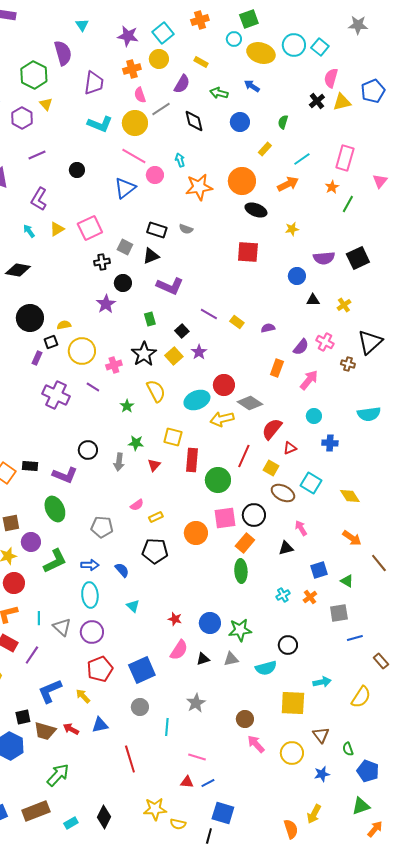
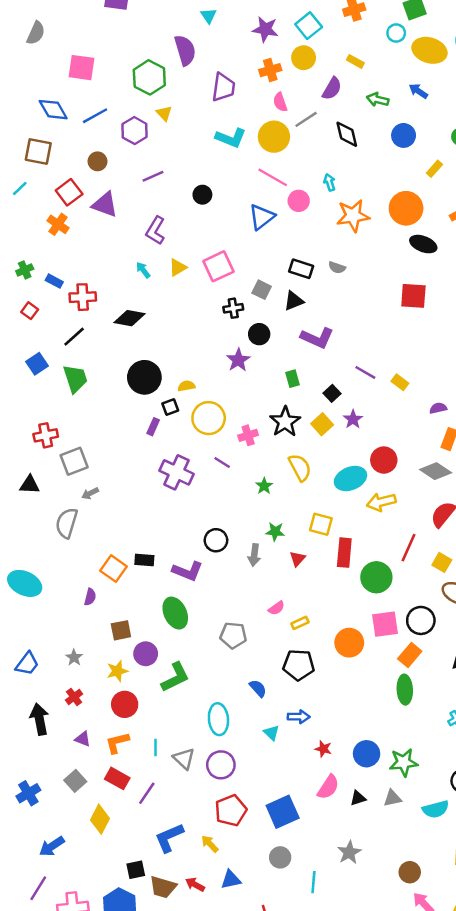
purple semicircle: (268, 328) -> (438, 408), moved
gray diamond: (250, 403) -> (436, 471), moved
blue arrow: (90, 565) -> (299, 717), moved

